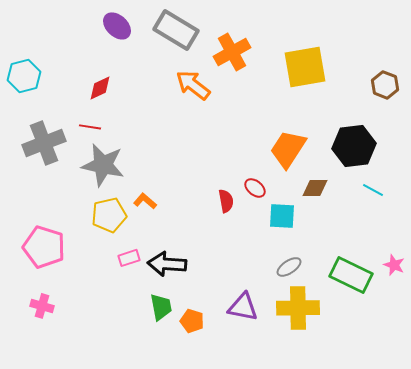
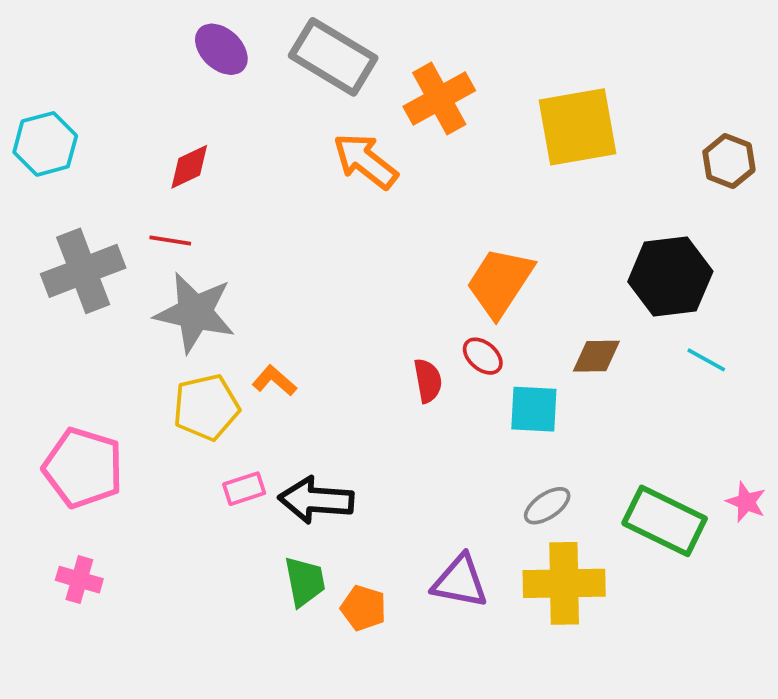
orange trapezoid: (288, 149) -> (500, 282), moved

